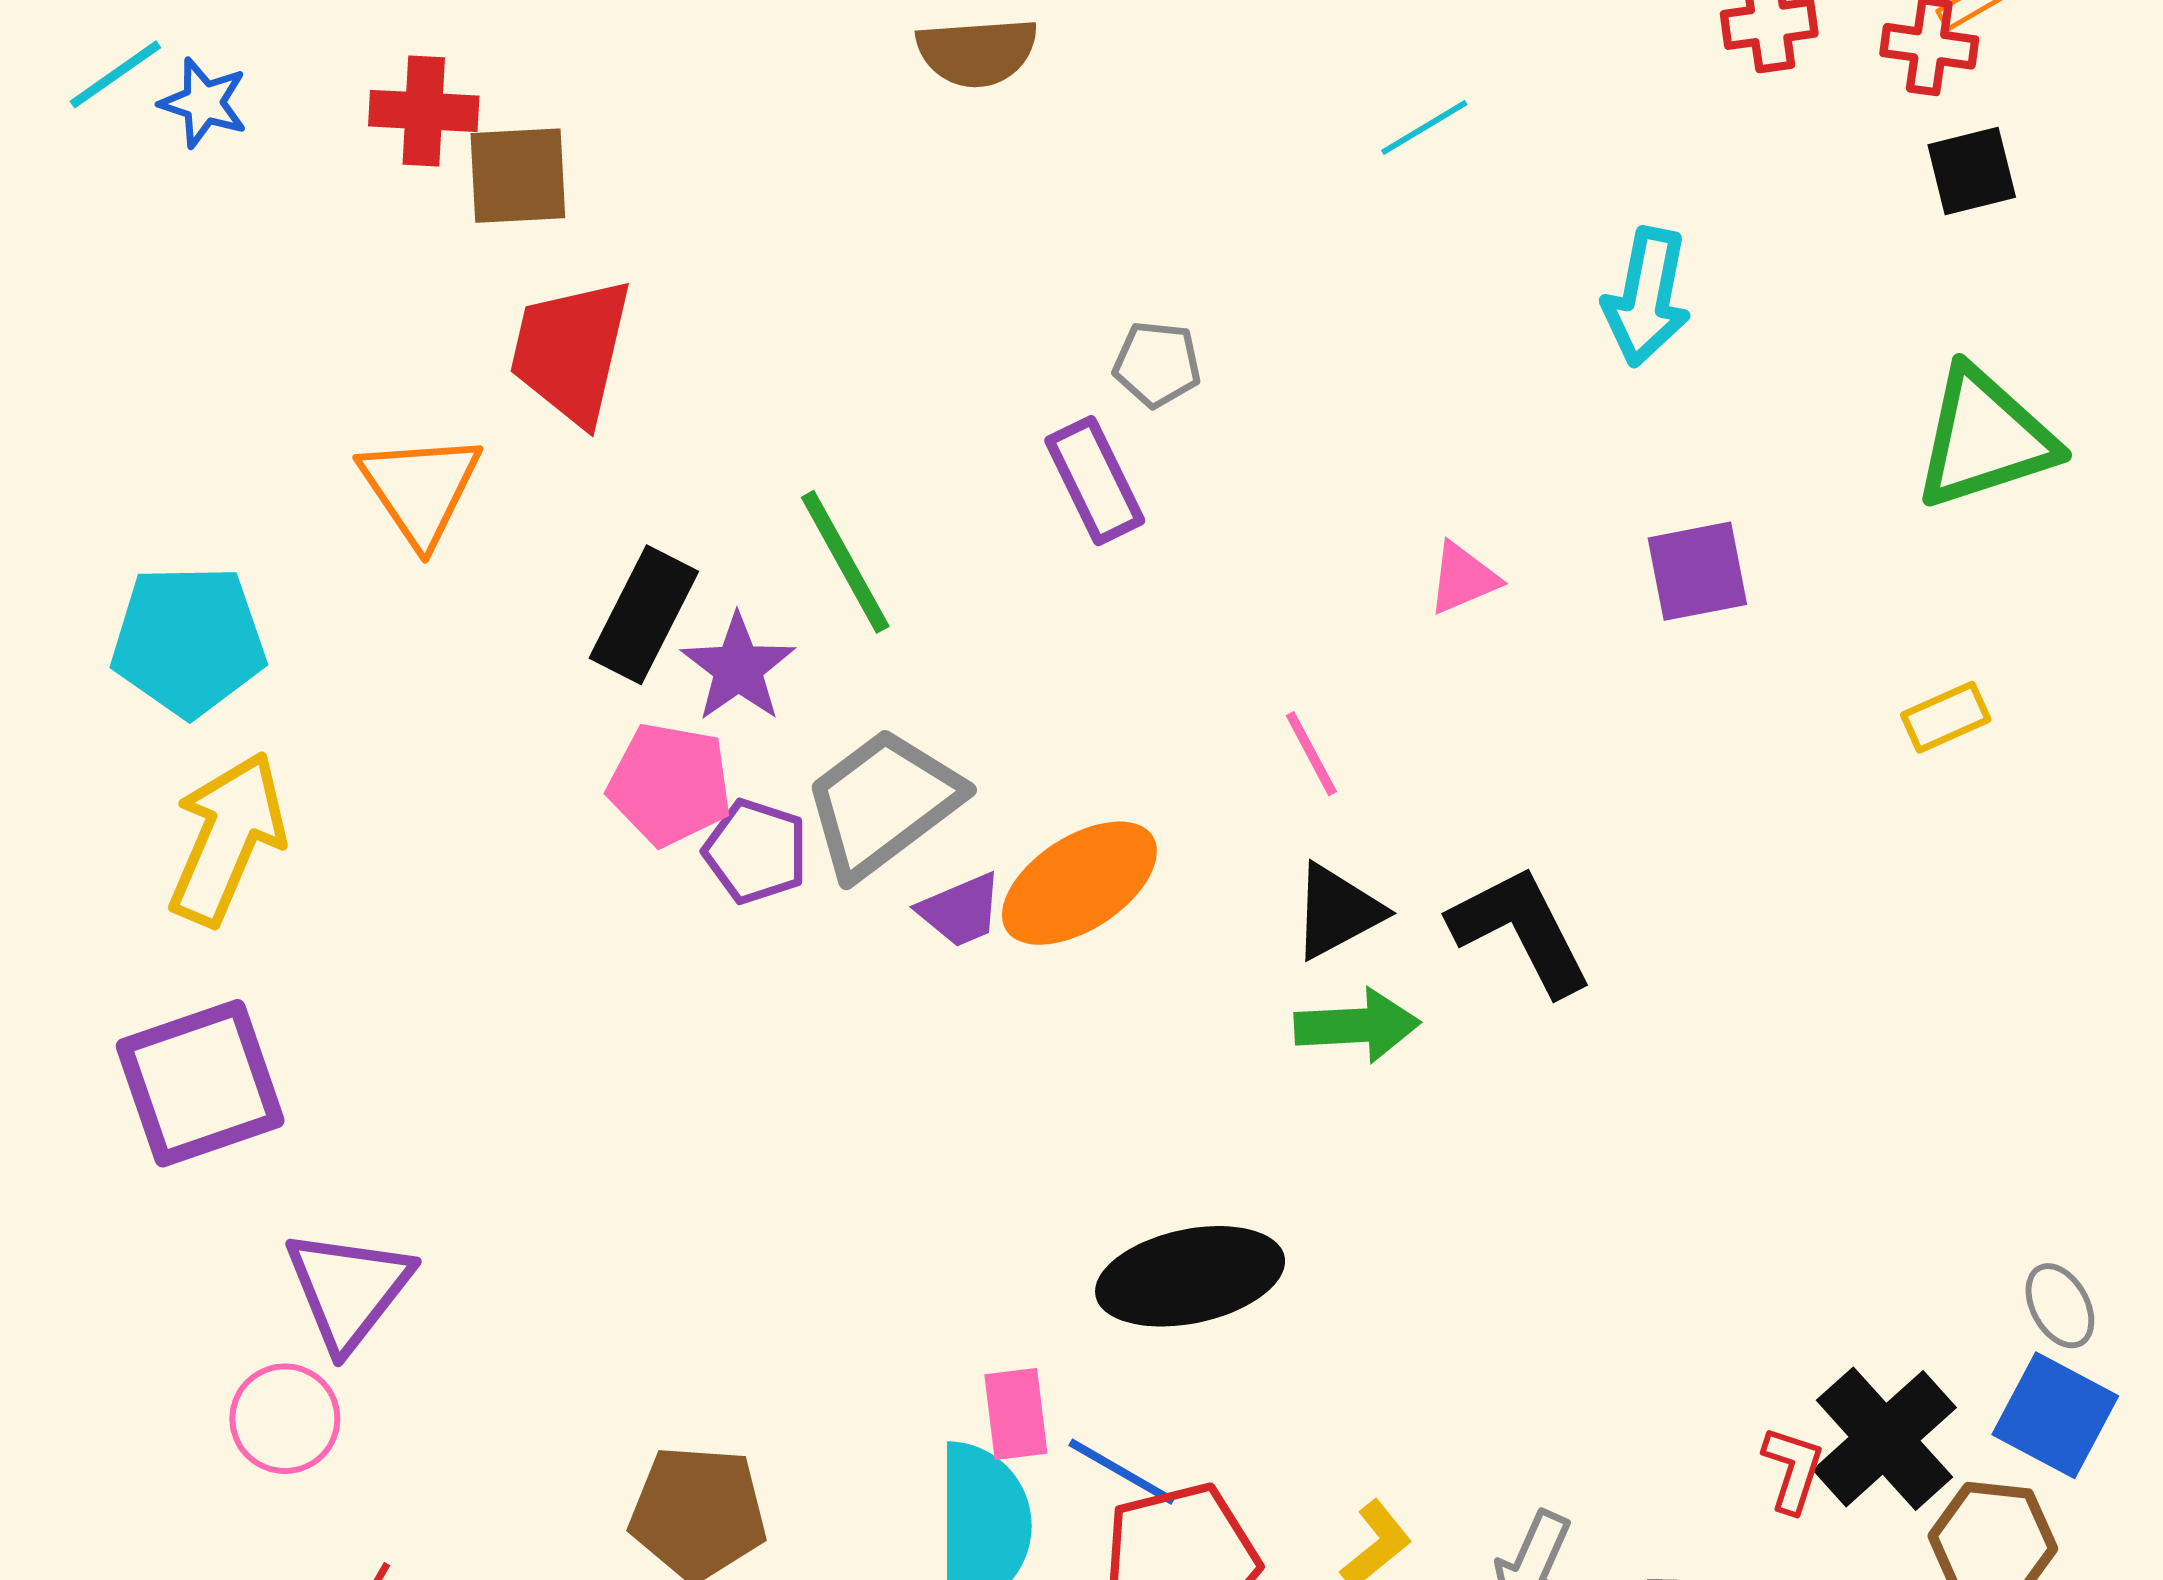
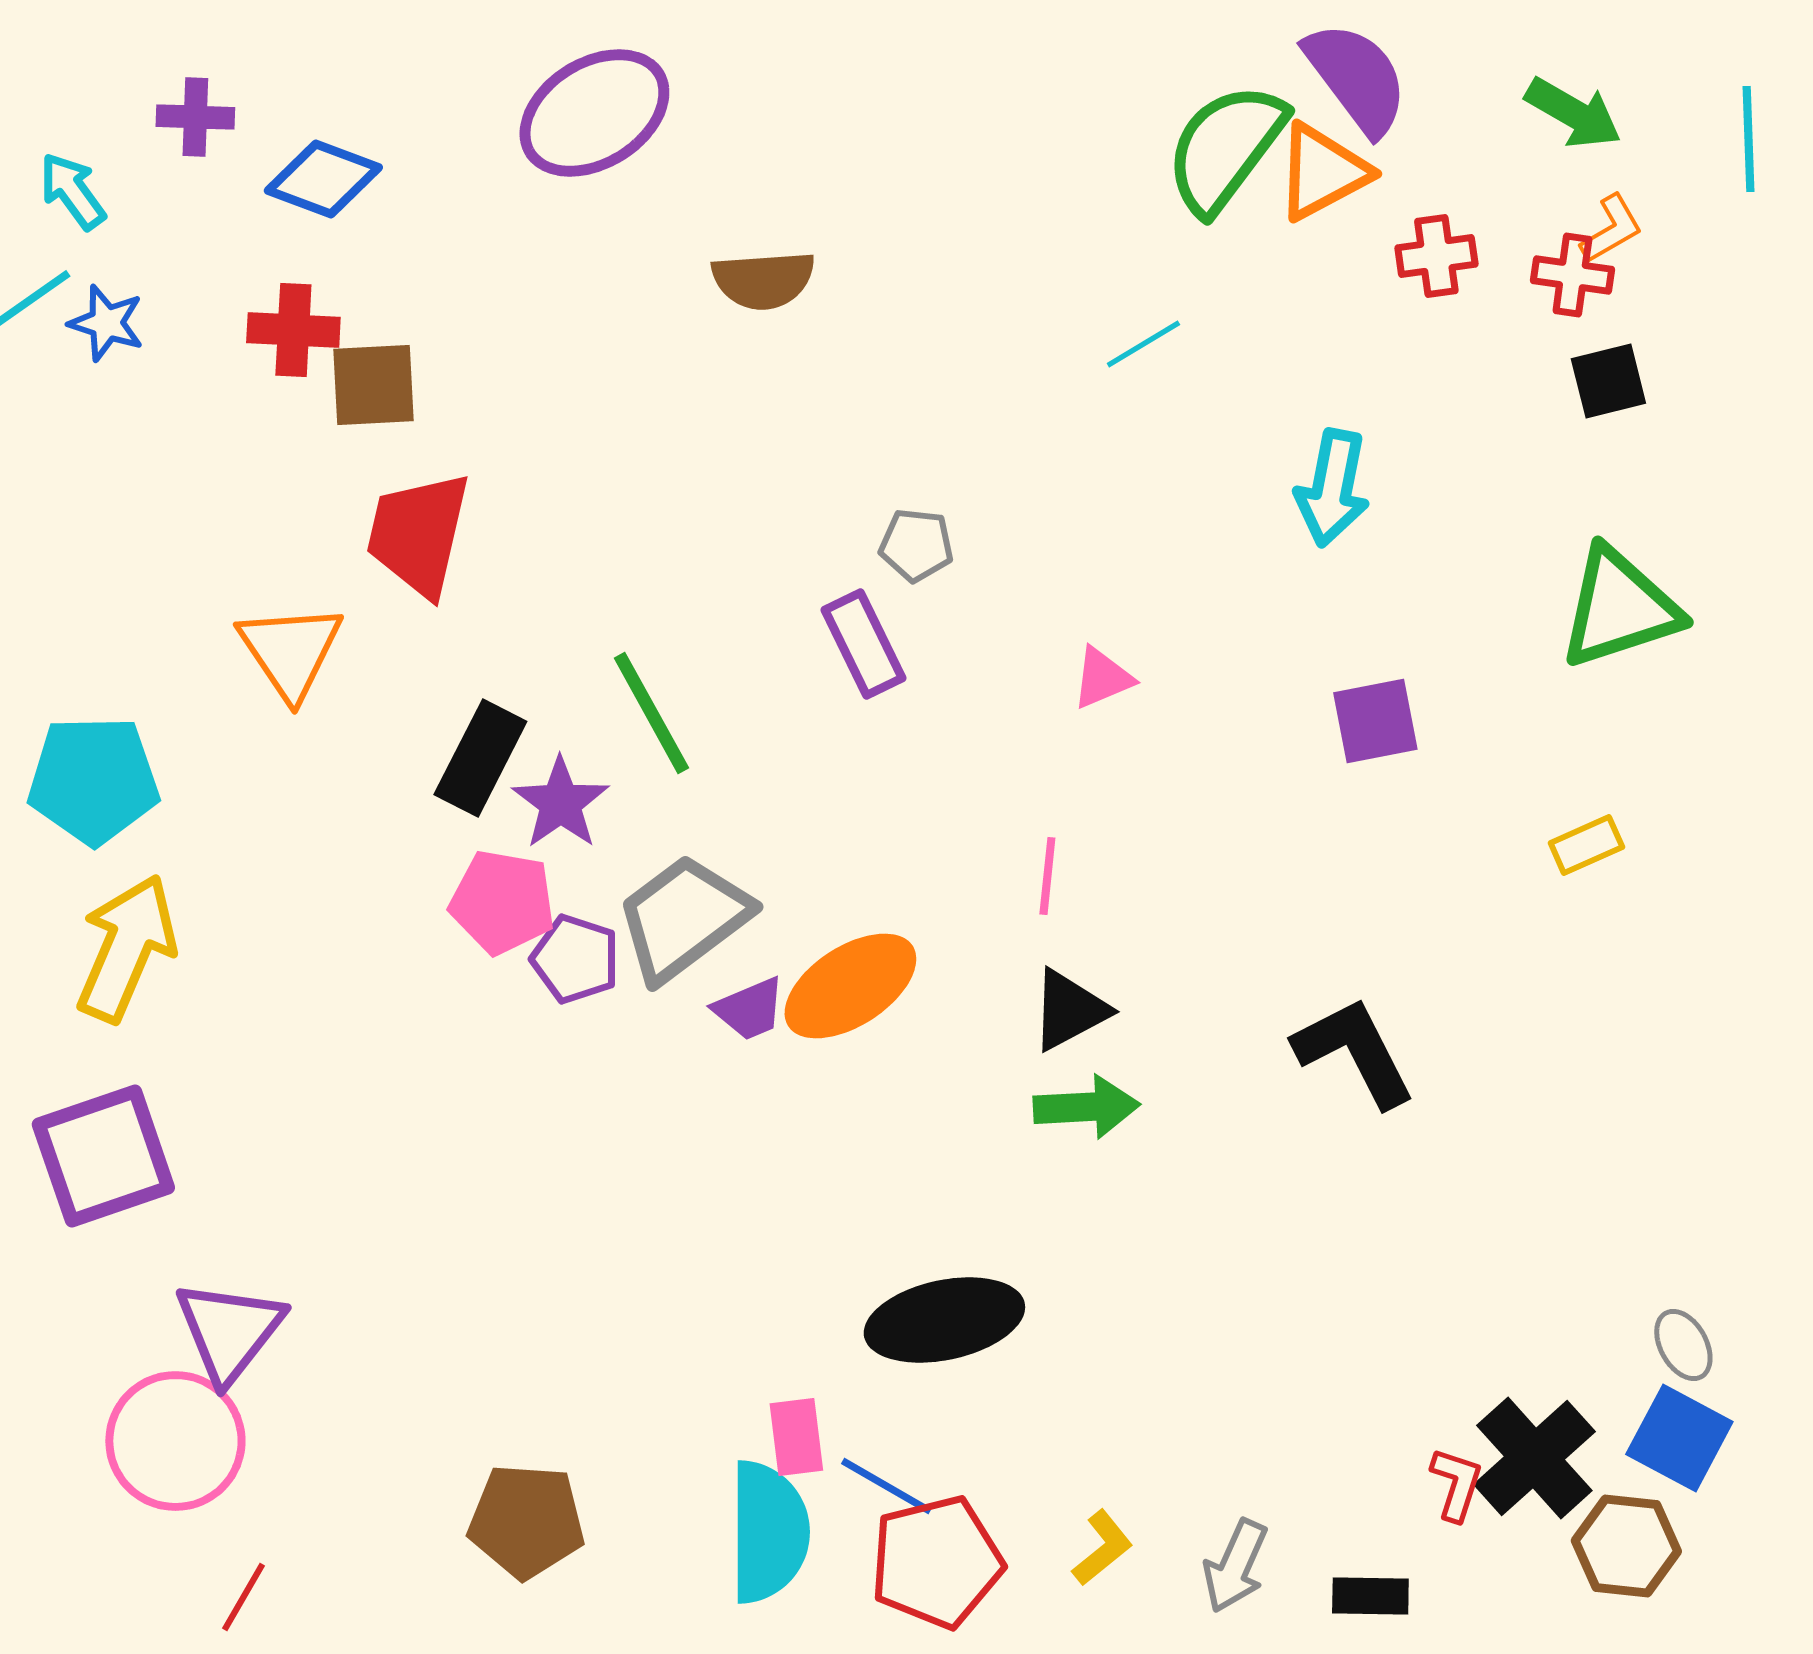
pink triangle: (1463, 578) -> (1102, 678), moved
pink line: (1311, 754) -> (1047, 876), turned 34
black L-shape: (1521, 930) -> (1354, 1052), moved
pink circle: (285, 1419) -> (175, 1441), size x1.5

